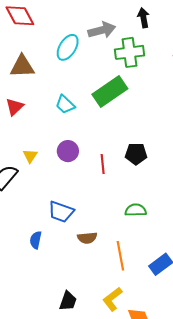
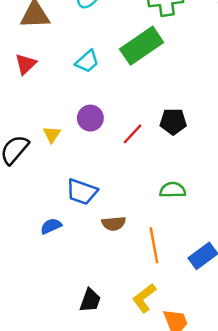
cyan trapezoid: (65, 104) -> (87, 61), turned -85
yellow triangle: (30, 156) -> (52, 134), moved
red line: (103, 164) -> (133, 134), turned 48
blue semicircle: (36, 240) -> (51, 226), turned 54

